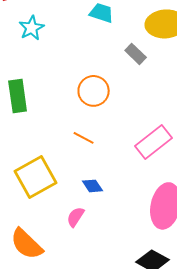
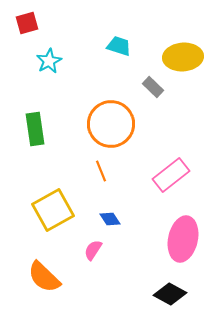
orange circle: (94, 91) -> (111, 124), size x1.5
orange line: (84, 138) -> (101, 171), turned 40

